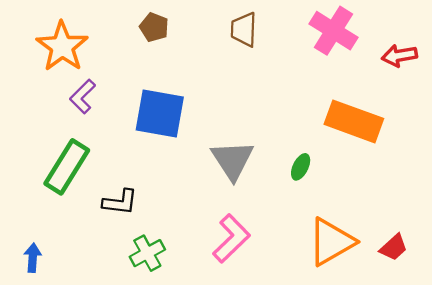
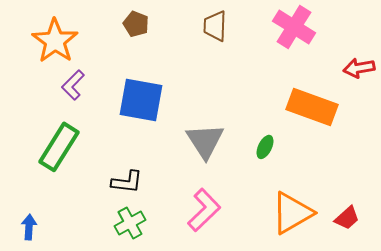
red arrow: (399, 56) -> (359, 68), moved
black L-shape: (120, 202) -> (127, 182), moved

